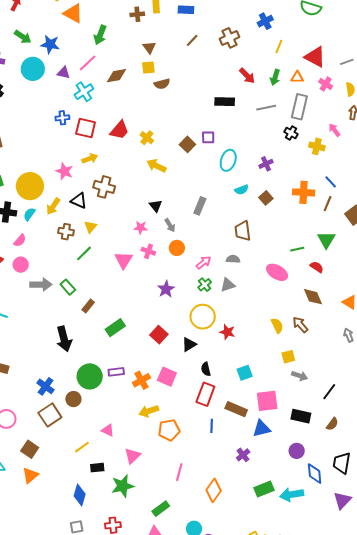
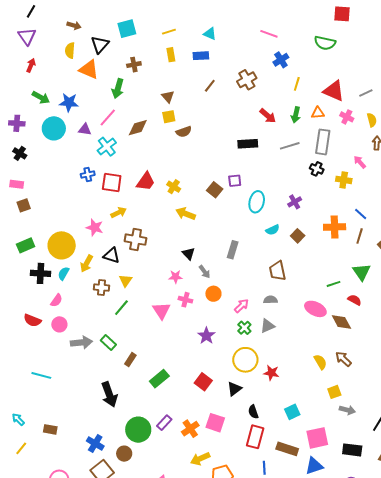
brown cross: (137, 14) -> (134, 65), moved
brown diamond: (313, 297) -> (341, 322), moved
purple rectangle: (116, 372) -> (164, 423), turned -35

